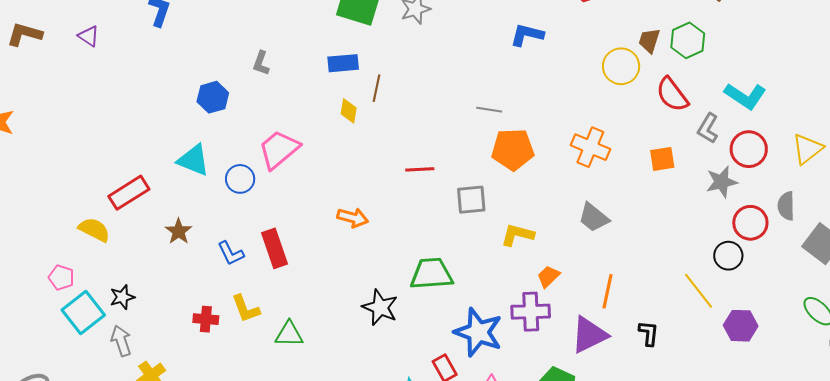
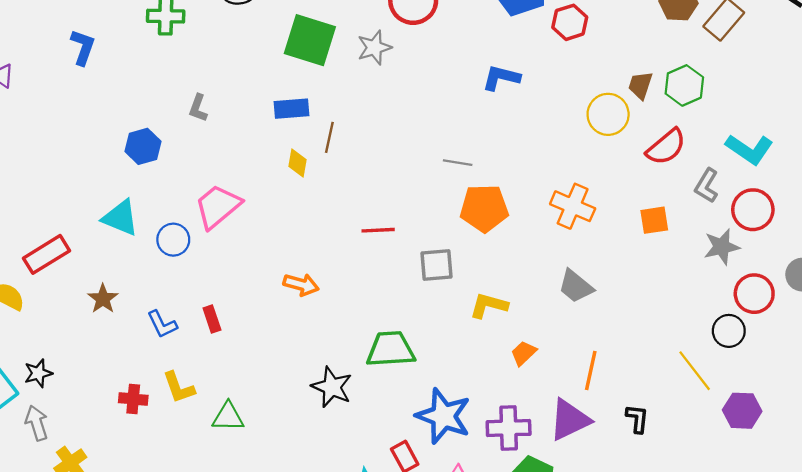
red semicircle: (672, 95) -> (666, 147), turned -93
red rectangle: (274, 248) -> (212, 319), size x0.6
purple cross: (531, 312) -> (509, 428), moved

